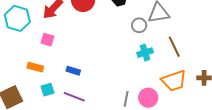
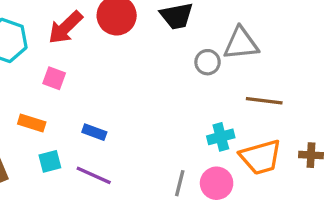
brown line: (174, 47) -> (264, 101), turned -60
cyan cross: (145, 53) -> (221, 137), moved

